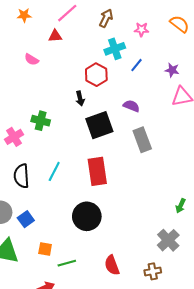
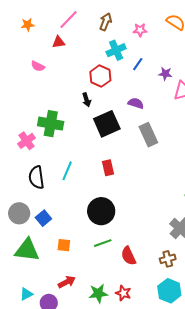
purple star: (172, 70) -> (165, 74), moved
green cross: (41, 121) -> (51, 124), size x1.4
red rectangle: (97, 171) -> (108, 168), size x0.6
green line: (67, 263) -> (103, 243), moved

